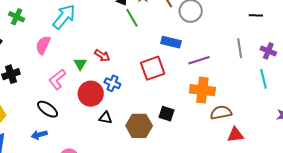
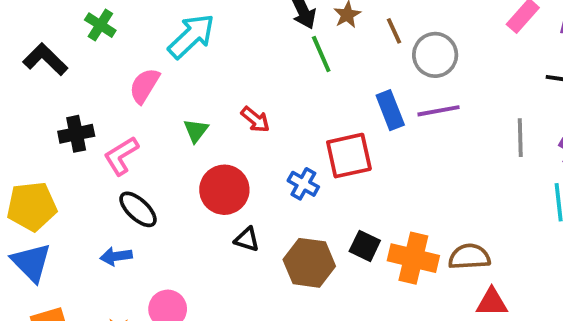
blue rectangle: (171, 42) -> (390, 110), turned 48
purple line: (199, 60) -> (438, 111), moved
green triangle: (80, 64) -> (196, 131), moved
pink L-shape: (57, 79) -> (121, 156), moved
blue cross: (112, 83) -> (303, 184), moved
orange cross: (202, 90) -> (413, 258), moved

